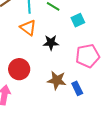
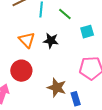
orange triangle: (28, 28) -> (27, 40), moved
black star: (51, 43) -> (51, 41), moved

